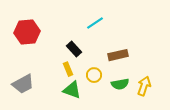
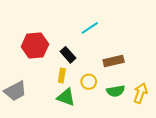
red hexagon: (27, 32) -> (35, 46), moved
yellow rectangle: (68, 69) -> (62, 75), turned 32

